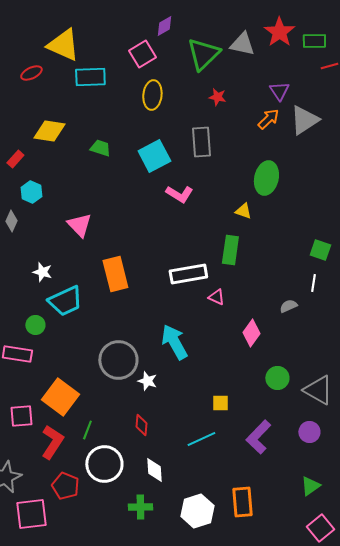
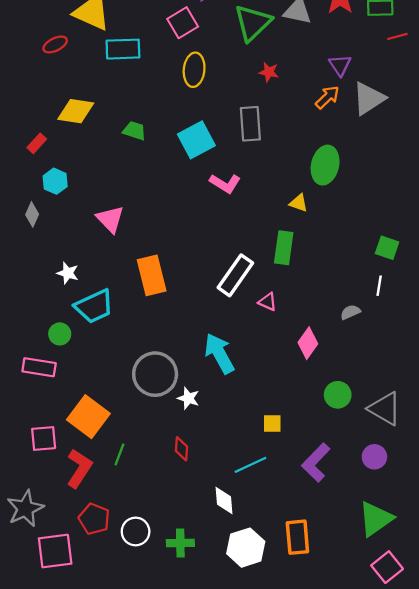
white rectangle: (188, 274) -> (235, 275), turned -45
white circle: (104, 464) -> (136, 531), moved, size x0.7
white diamond: (154, 470) -> (224, 500), moved
green triangle: (310, 486) -> (376, 519), size x1.6

